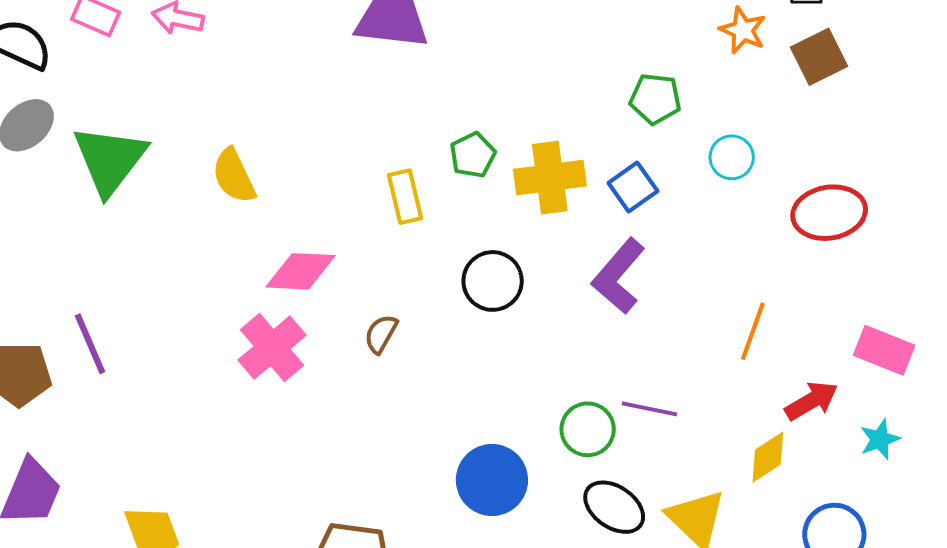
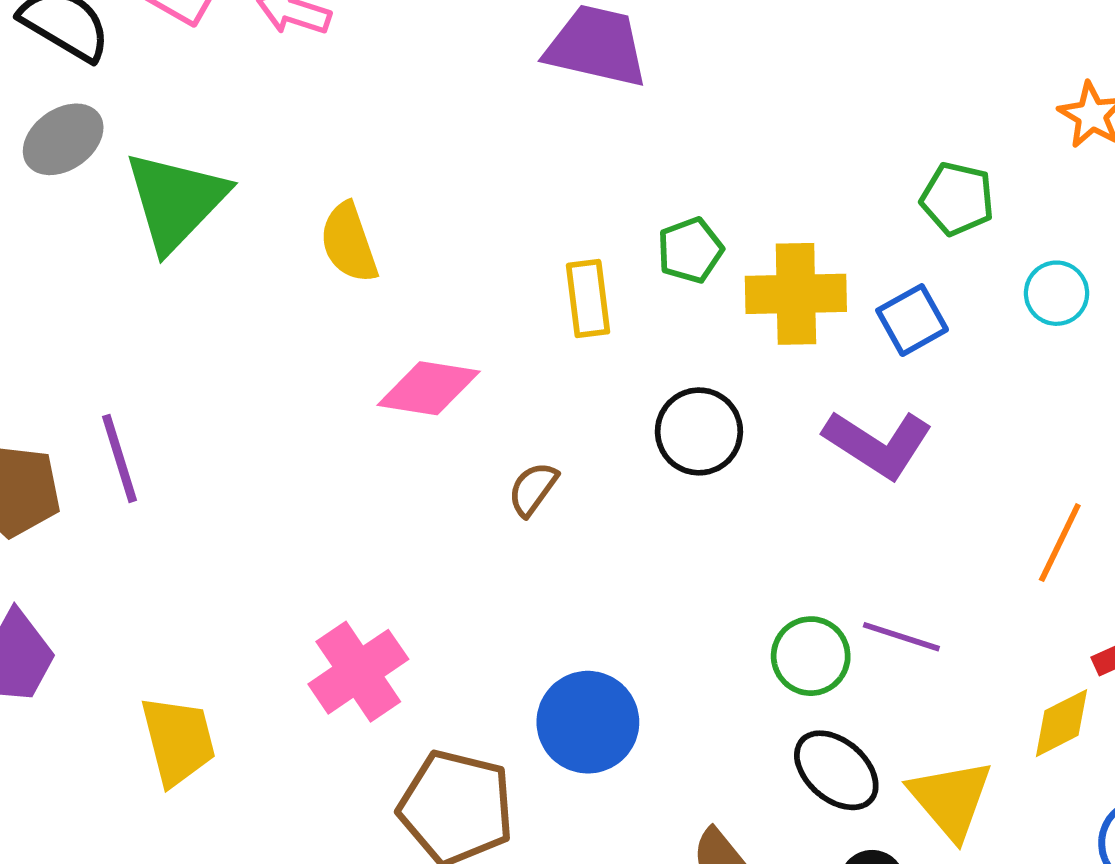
purple L-shape: (619, 276) -> (878, 444), turned -104
pink cross: (272, 348) -> (358, 672), moved
blue circle: (492, 480) -> (588, 722), moved

